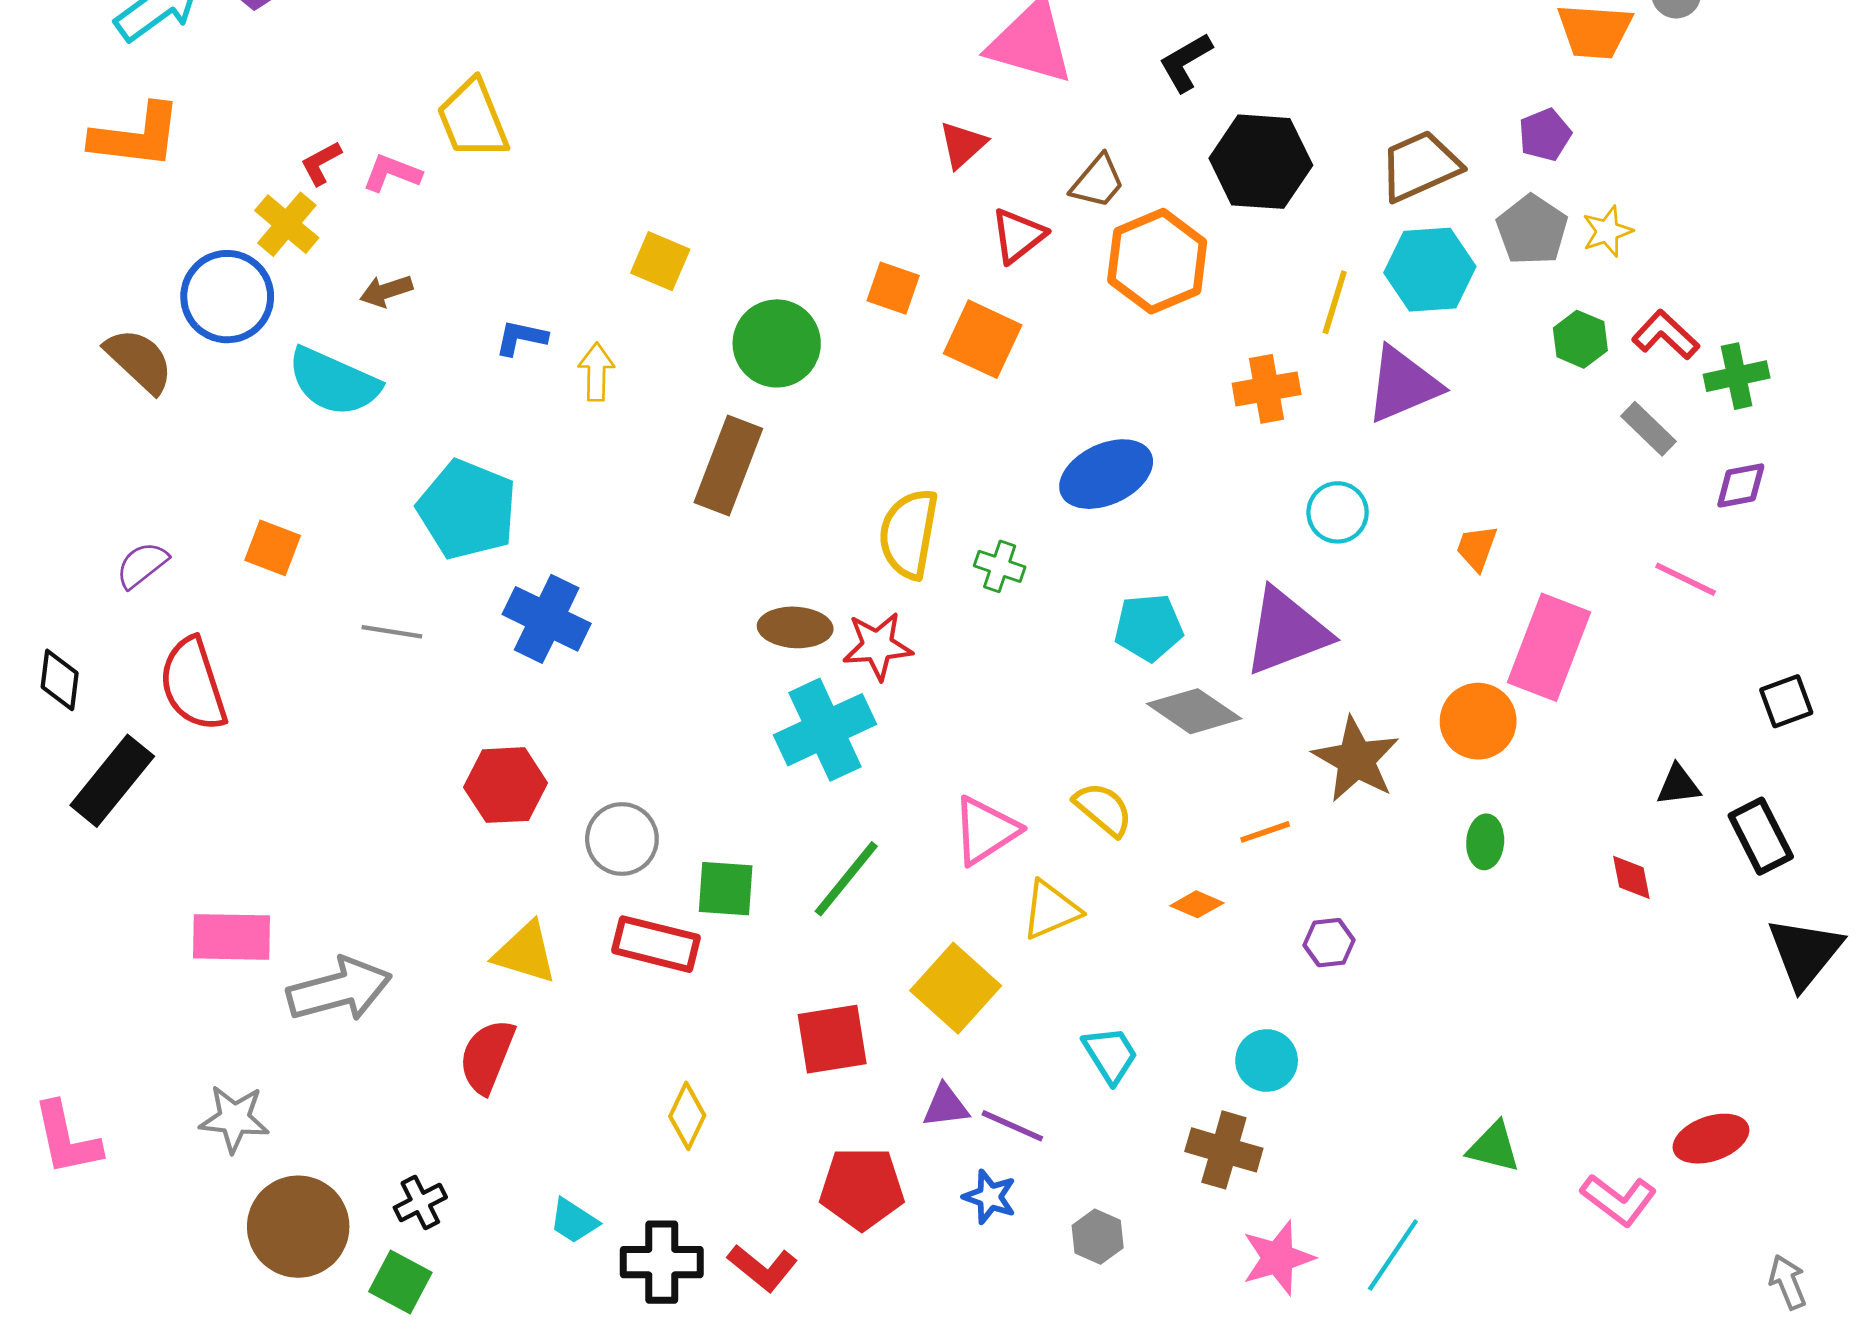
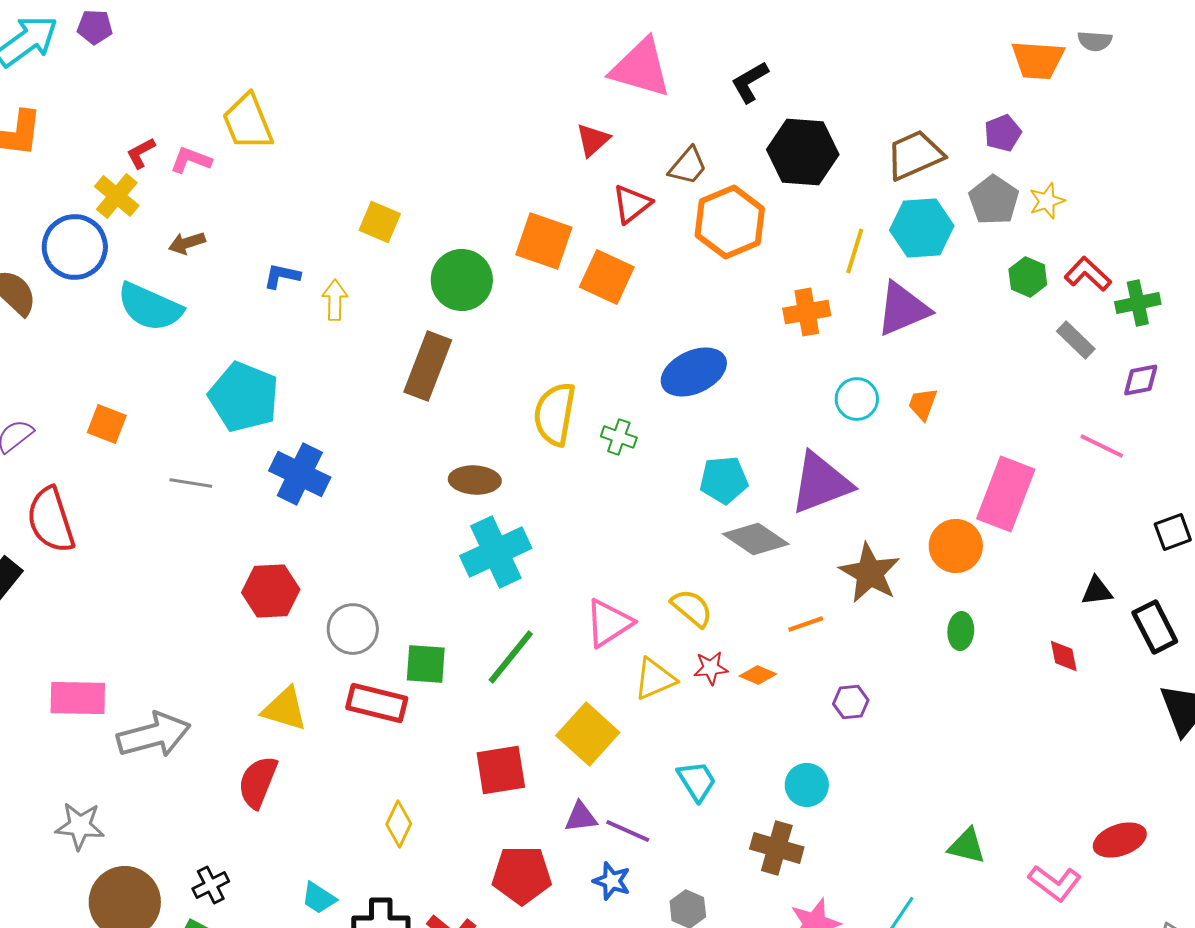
orange square: (893, 288) -> (544, 241), size x1.5
orange trapezoid: (1477, 548) -> (923, 404), moved
red star: (877, 646) -> (711, 668), moved, size x0.7

